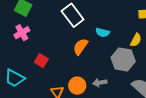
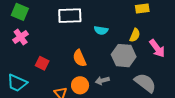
white rectangle: (73, 15) -> (70, 16), turned -50
orange semicircle: (80, 47) -> (79, 58), moved, turned -54

